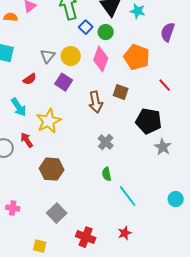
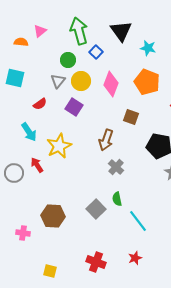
cyan star: (138, 11) -> (148, 48), moved
green circle: (106, 32) -> (68, 60), moved
brown arrow: (96, 102) -> (106, 140), moved, turned 30
brown hexagon: (52, 169) -> (53, 216), moved
gray square: (57, 213) -> (96, 209), moved

